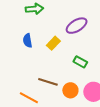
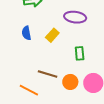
purple ellipse: (77, 26) -> (75, 17), turned 40
green rectangle: (80, 62) -> (80, 53), turned 56

